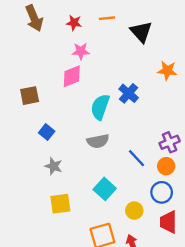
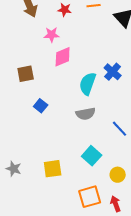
pink star: (81, 51) -> (52, 35), moved
gray star: (53, 166) -> (14, 169), moved

